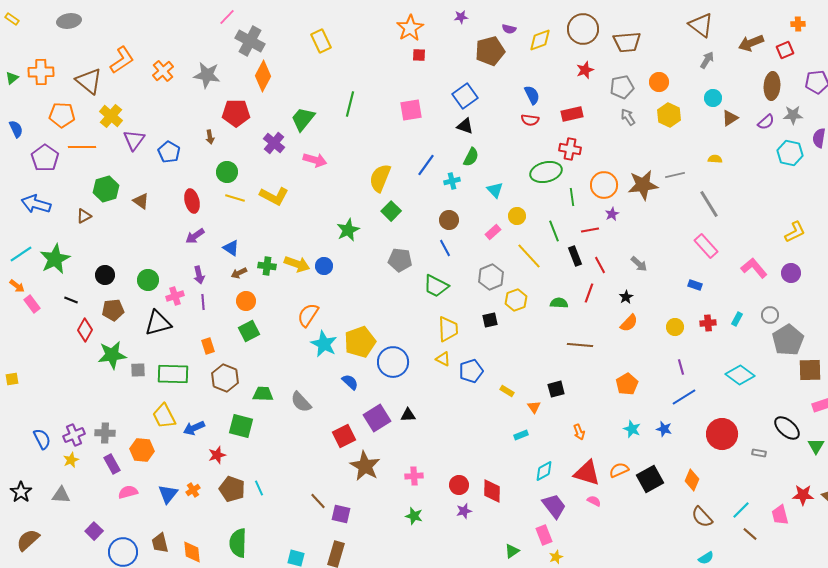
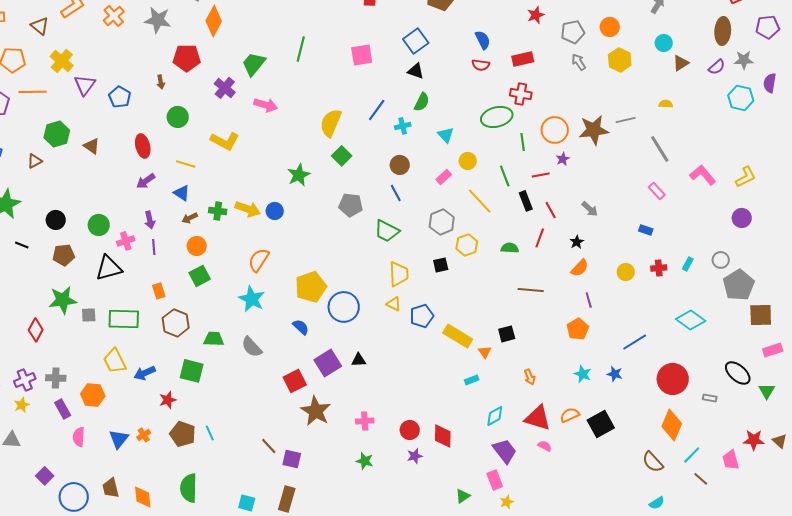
brown triangle: (89, 81) -> (40, 26), size x0.7
yellow line: (235, 198) -> (186, 164), moved
pink rectangle: (706, 246) -> (657, 191), size x0.7
pink L-shape: (754, 268) -> (703, 175), moved
red diamond: (85, 330) -> (36, 330), moved
cyan star: (324, 344) -> (252, 299), moved
purple line: (681, 367) -> (589, 300), moved
yellow rectangle: (507, 391) -> (458, 336), size x2.0
orange diamond: (692, 480) -> (672, 425), moved, size x1.4
pink semicircle: (128, 492) -> (79, 437), turned -72

